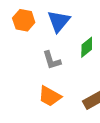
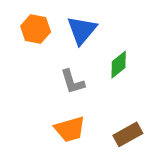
orange trapezoid: (50, 96) -> (70, 129), turned -45

